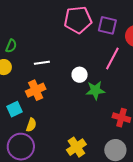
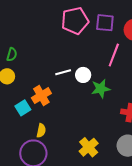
white line: (42, 63) -> (63, 72), moved
cyan square: (14, 109) -> (23, 108), moved

